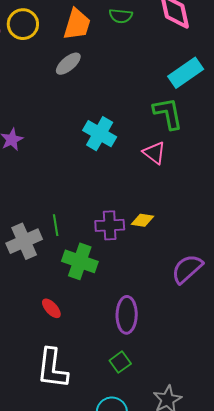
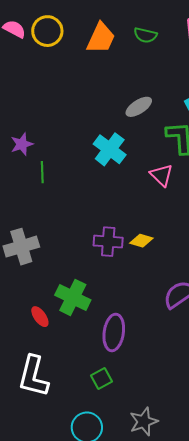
gray ellipse: (68, 64) -> (139, 107), moved
green line: (56, 225) -> (42, 172), moved
green cross: (80, 261) -> (73, 298), moved

